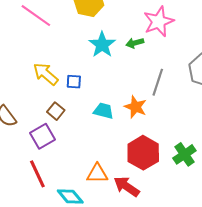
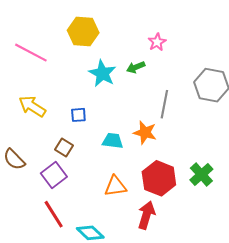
pink star: (159, 22) -> (157, 42), size x0.6
yellow arrow: (46, 74) -> (32, 106), moved
orange triangle: (97, 174) -> (115, 186), moved
red arrow: (127, 186) -> (146, 215), turned 80

